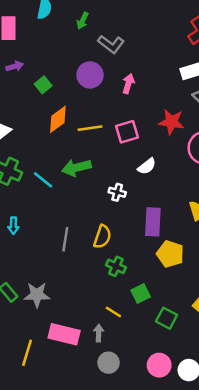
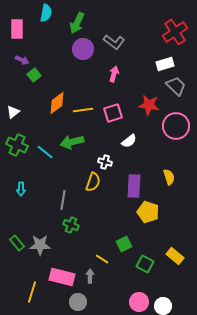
green arrow: (83, 21) -> (77, 23), size x1.5
gray L-shape: (111, 44) -> (114, 42), moved
purple arrow: (15, 66) -> (22, 60), turned 40
purple circle: (90, 75) -> (83, 49), moved
green square: (43, 85) -> (34, 75), moved
yellow semicircle: (102, 237) -> (93, 182), moved
green cross: (116, 266) -> (71, 225), moved
gray circle: (109, 363) -> (78, 302), moved

